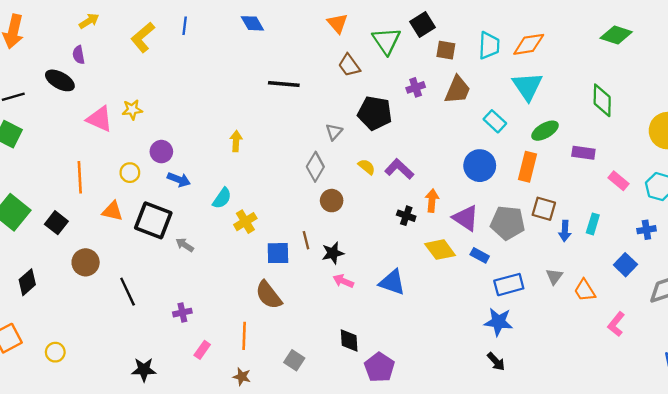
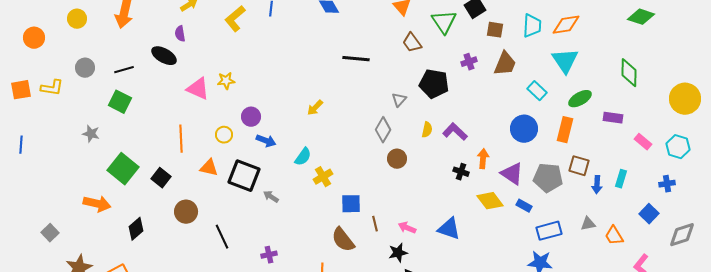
yellow arrow: (236, 141) -> (315, 108), turned -138
yellow semicircle: (367, 167) -> (427, 130), turned 63
brown line: (306, 240) -> (375, 224), moved
black star: (333, 253) -> (398, 253), moved
gray triangle: (554, 276) -> (588, 224), turned 42

